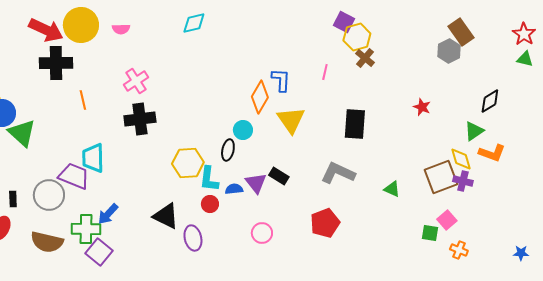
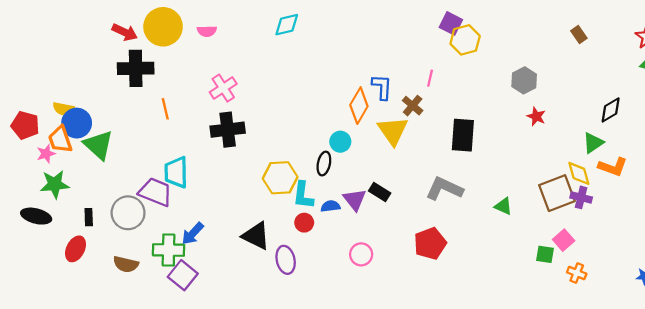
red arrow: (46, 30) -> (125, 32), size x0.7
brown rectangle: (461, 32) -> (579, 34), size x0.6
gray hexagon: (449, 51) -> (524, 80), moved
brown cross: (365, 58) -> (413, 106), moved
brown semicircle: (47, 242) -> (126, 264), size x0.7

